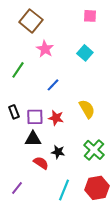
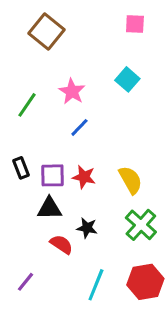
pink star: (45, 49) -> (72, 91), moved
yellow semicircle: (87, 109) -> (130, 180), moved

